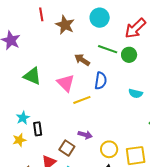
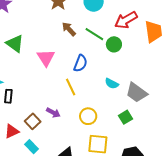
brown arrow: (82, 60) -> (69, 29), moved
yellow line: (82, 100) -> (71, 87), moved, turned 72
yellow circle: (109, 149) -> (88, 116), moved

